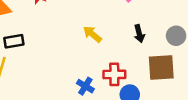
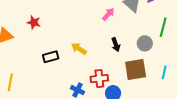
black rectangle: (14, 41) -> (51, 57), moved

